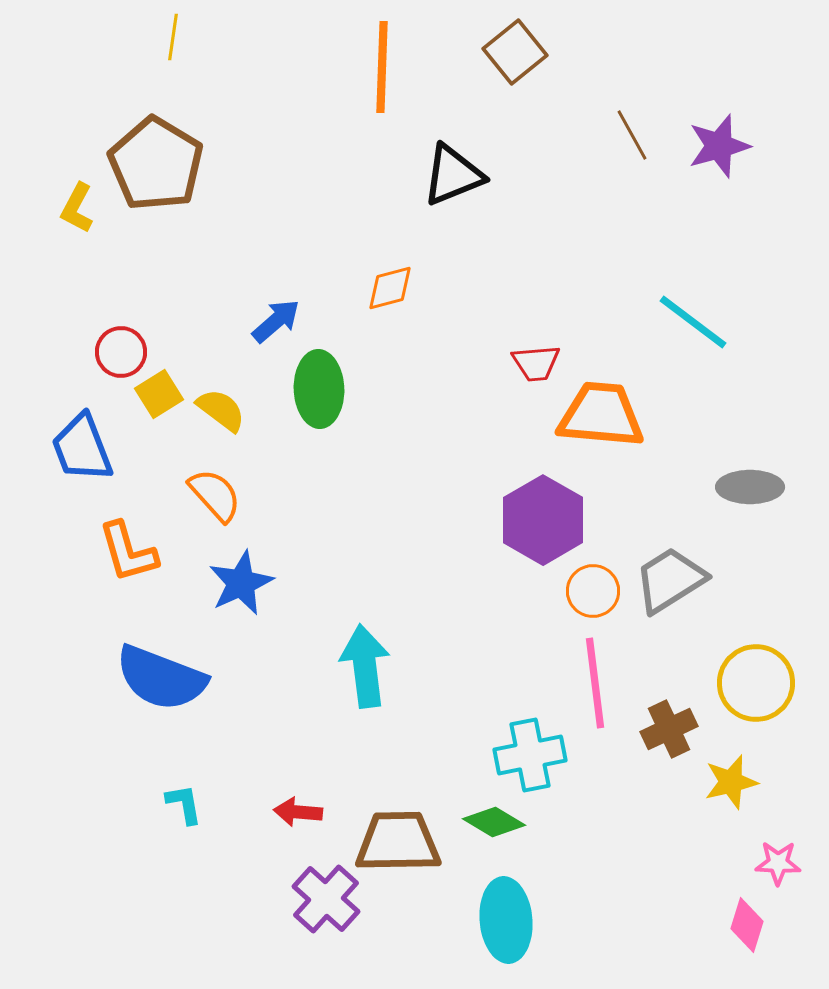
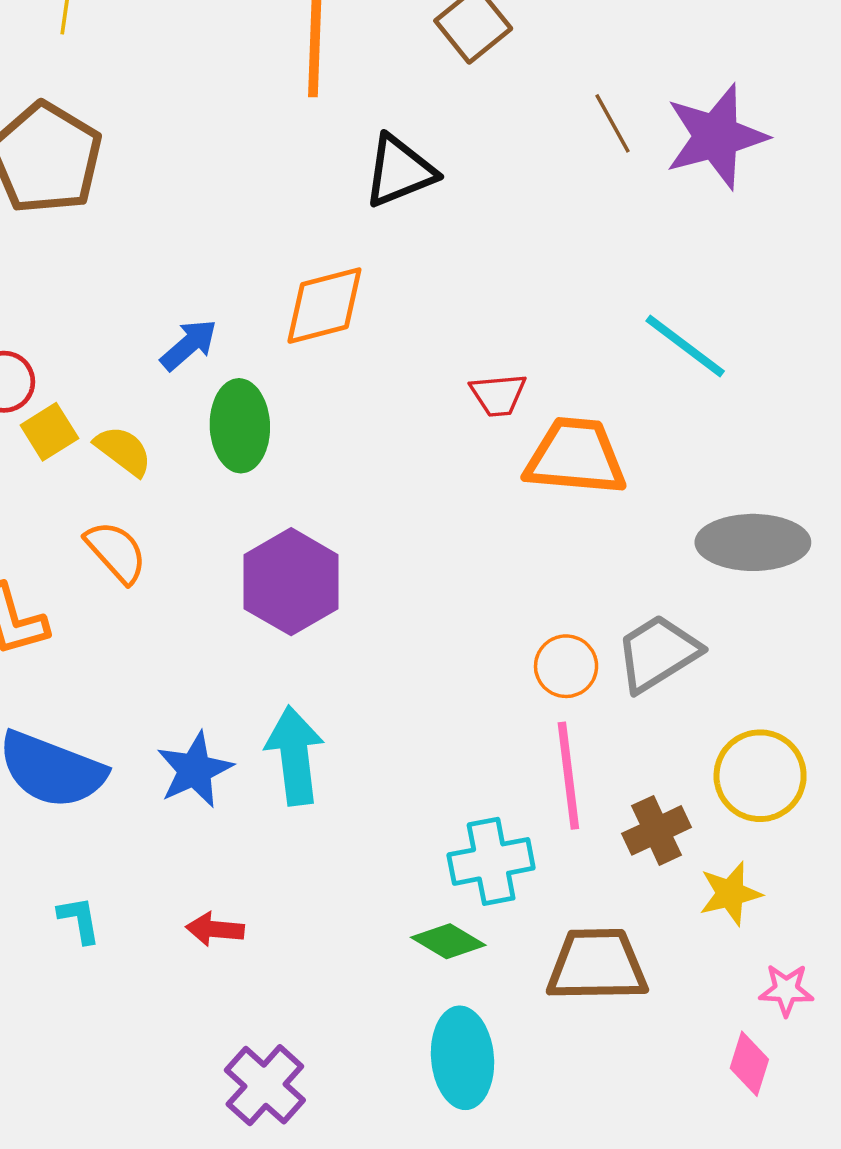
purple star: (719, 146) -> (716, 137), size x1.4
orange diamond: (390, 288) -> (324, 306), size x1.5
gray ellipse: (750, 487) -> (753, 542), size x1.4
purple hexagon: (543, 520) -> (291, 582), moved
blue star: (241, 583) -> (195, 770), moved
brown trapezoid: (398, 842) -> (597, 965), moved
purple cross: (326, 899) -> (265, 1085), moved

